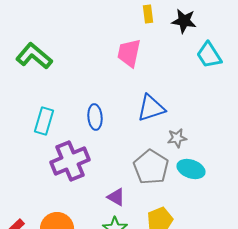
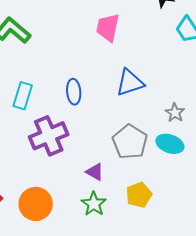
gray star: (177, 138) -> (175, 113), moved, turned -30

